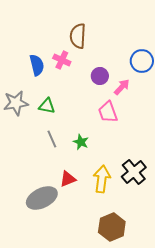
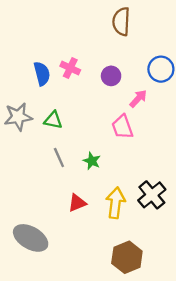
brown semicircle: (78, 36) -> (121, 22), moved
purple circle: (100, 76) -> (111, 76), moved
gray ellipse: (42, 198) -> (31, 238), moved, turned 56

